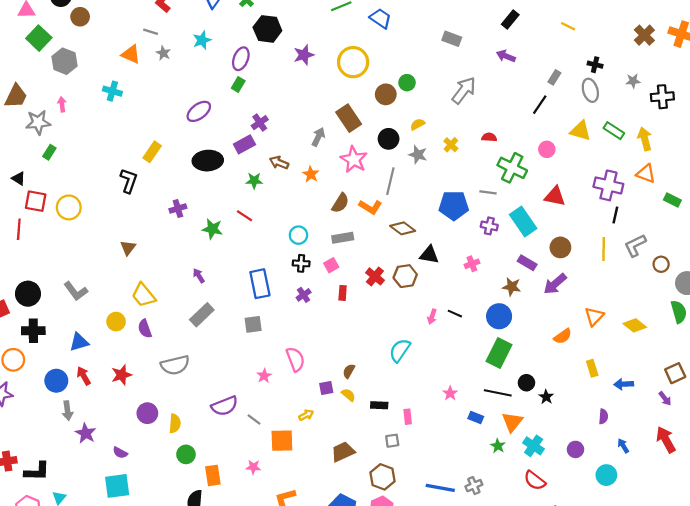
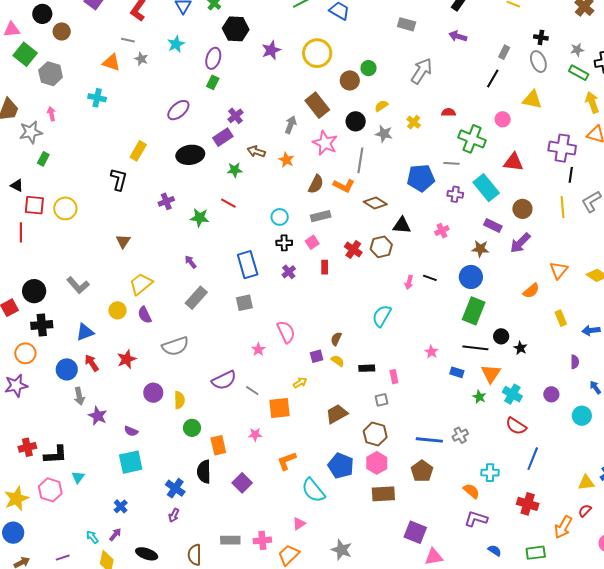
green rectangle: (614, 131) -> (579, 73), moved
yellow trapezoid: (144, 295) -> (141, 284), turned 95

